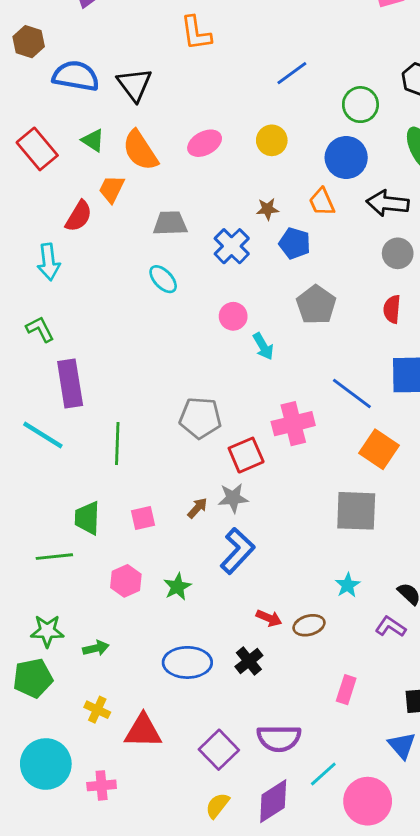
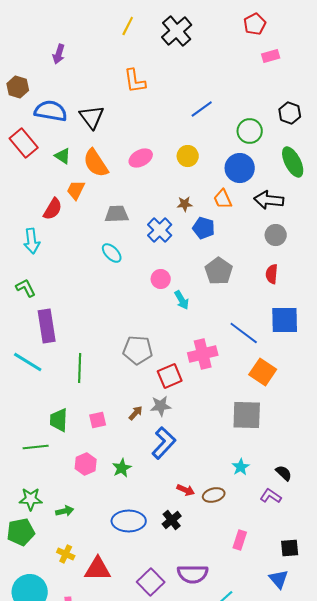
red rectangle: (37, 149) -> (24, 143), moved

